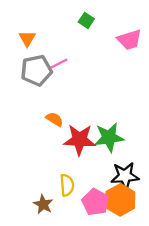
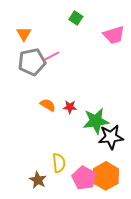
red star: (79, 140) -> (70, 107), moved, size x0.5
black star: (125, 176) -> (111, 137), moved

